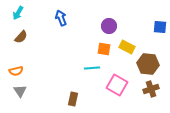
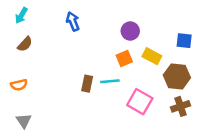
blue square: (160, 27) -> (184, 41), moved
orange square: (104, 49) -> (124, 59), turned -32
gray triangle: (20, 91) -> (24, 121), moved
brown rectangle: (73, 99) -> (87, 84), moved

